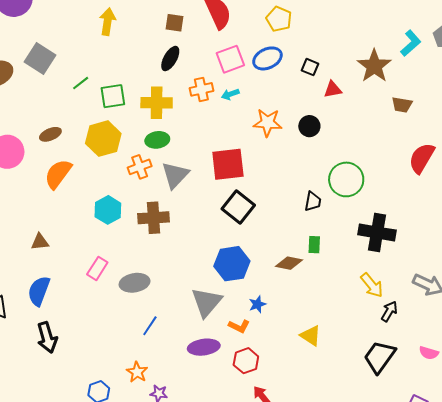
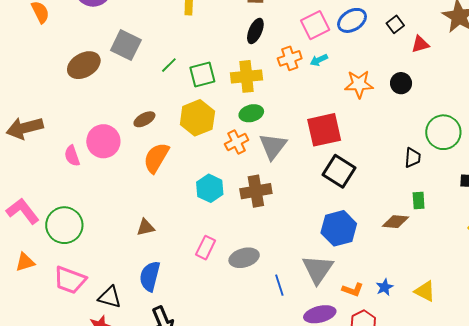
black square: (310, 67) -> (395, 24), turned 36
blue star: (257, 304) -> (385, 287), moved
blue line: (150, 326) -> (279, 285), moved, turned -45

